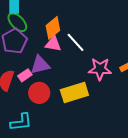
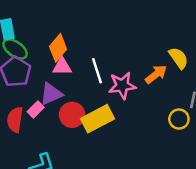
white line: (76, 42) -> (97, 71), moved, turned 35
red circle: (39, 93) -> (72, 115), moved

